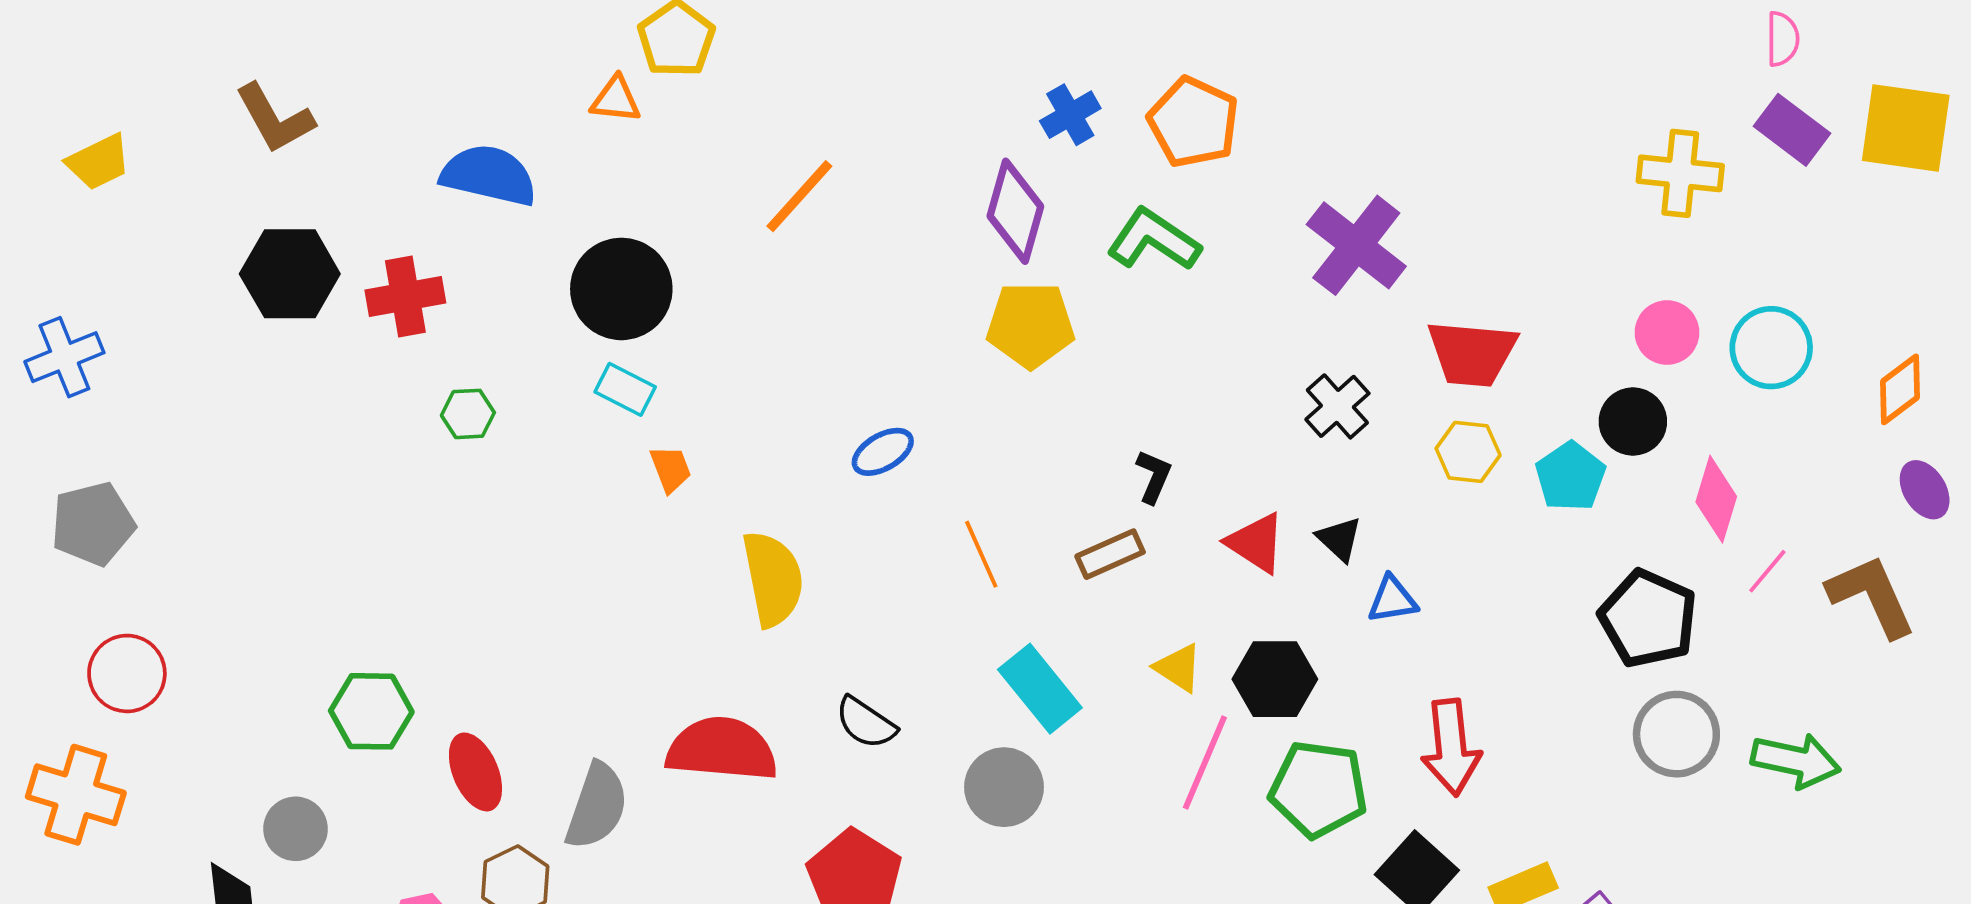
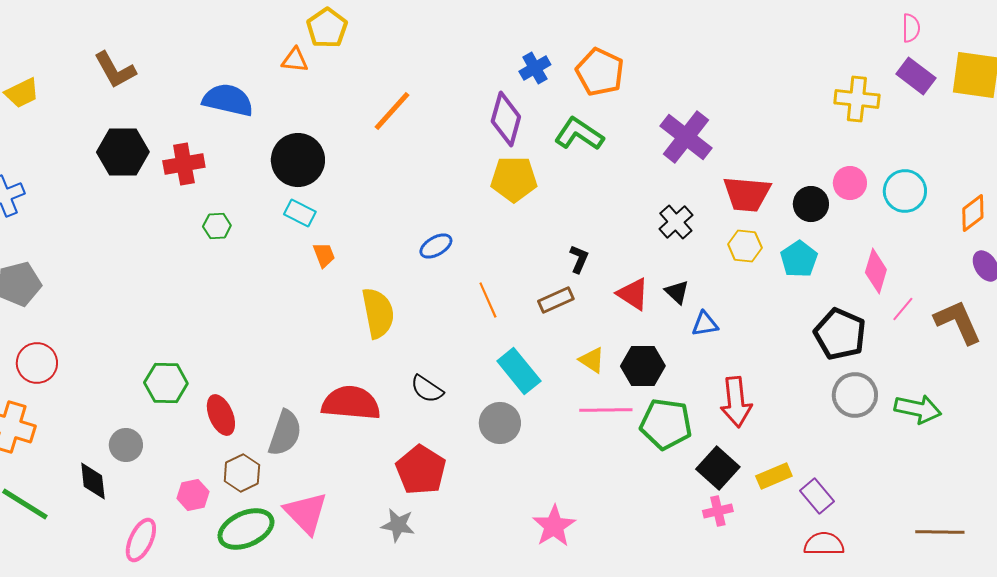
black circle: (1633, 422) -> (811, 204), moved
pink line: (1205, 763) -> (606, 410), turned 66

